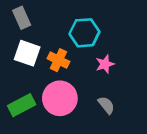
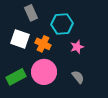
gray rectangle: (22, 18) -> (31, 13), moved

